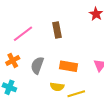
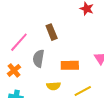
gray semicircle: (37, 65) -> (39, 59), moved
yellow semicircle: (57, 87) -> (54, 86), moved

